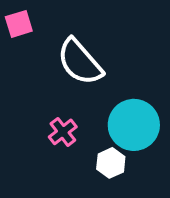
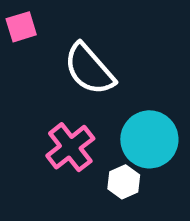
pink cross: (63, 132) -> (70, 147), size x1.5

